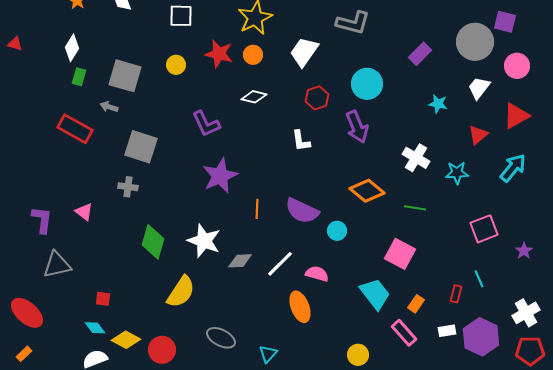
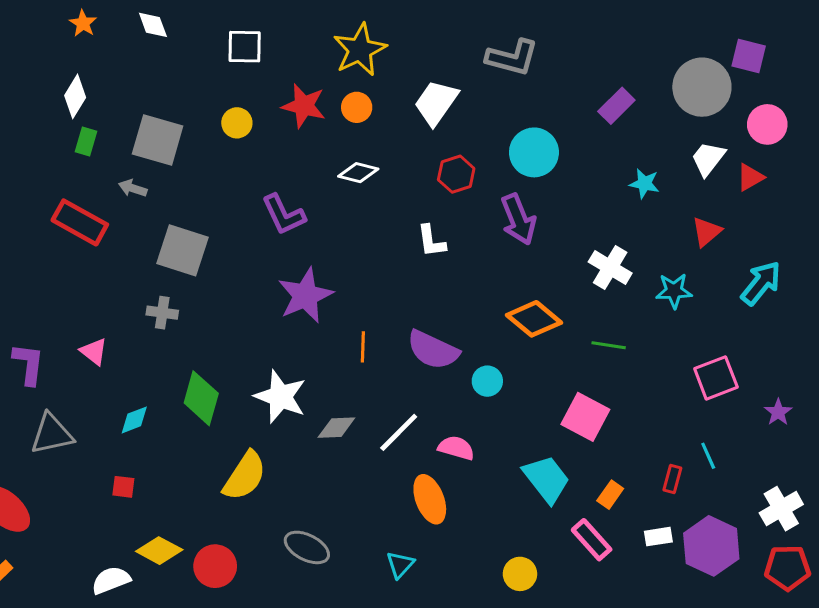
red triangle: (516, 116) -> (750, 177), moved, size x0.7
cyan diamond: (95, 328) -> (134, 420), moved, turned -75
cyan triangle: (268, 354) -> (400, 565), moved

